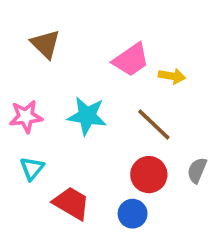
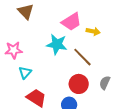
cyan star: (87, 116) -> (57, 44), moved
cyan triangle: (32, 168) -> (25, 72), moved

